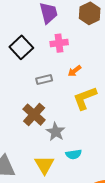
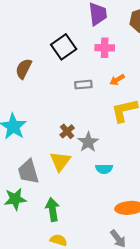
brown cross: (34, 115) -> (67, 131), moved, size x0.6
yellow triangle: (44, 165) -> (60, 161), moved

